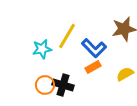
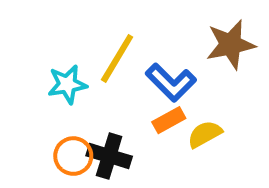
yellow semicircle: (125, 74) -> (205, 134), moved

